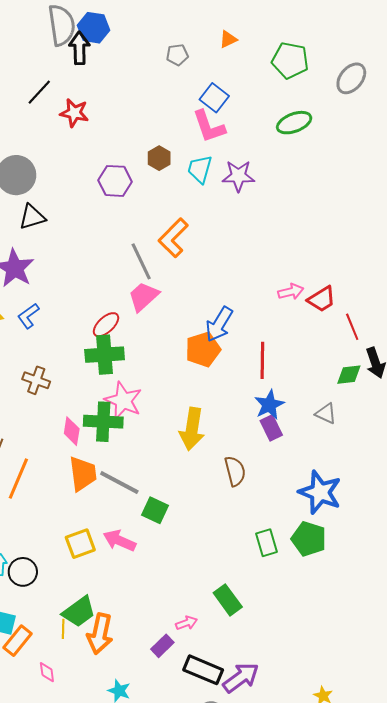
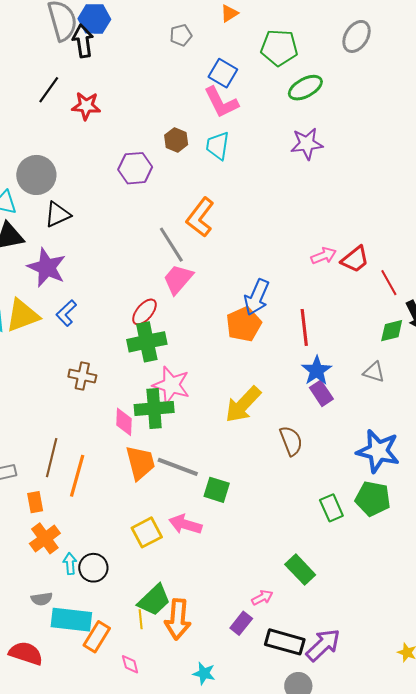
green pentagon: (290, 60) -> (279, 48), moved
purple star: (238, 176) -> (307, 144), moved
yellow arrow: (192, 429) -> (243, 404), turned 42

